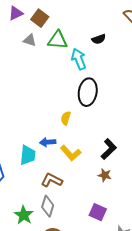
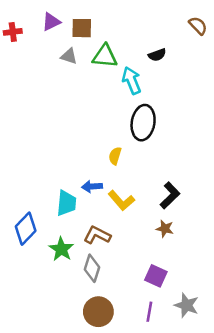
brown square: (40, 18) -> (82, 28), turned -36
green star: (24, 215) -> (61, 249), moved

